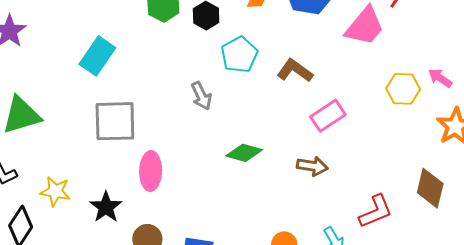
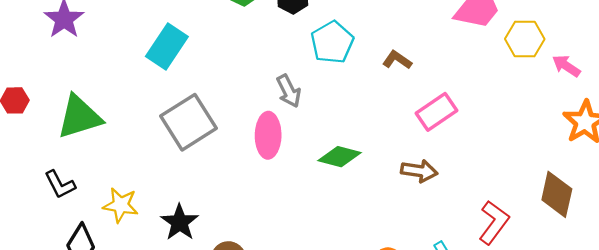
brown L-shape: (295, 71) -> (397, 60), size x0.7
yellow hexagon: (403, 89) -> (525, 39), moved
gray square: (115, 121) -> (188, 122), turned -30
pink ellipse: (151, 171) -> (268, 135), moved
red L-shape: (376, 211) -> (494, 222), turned -30

